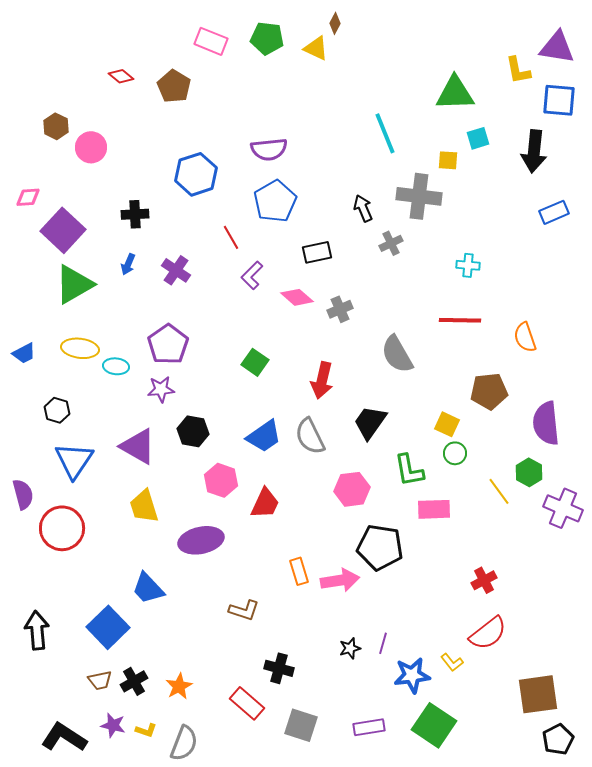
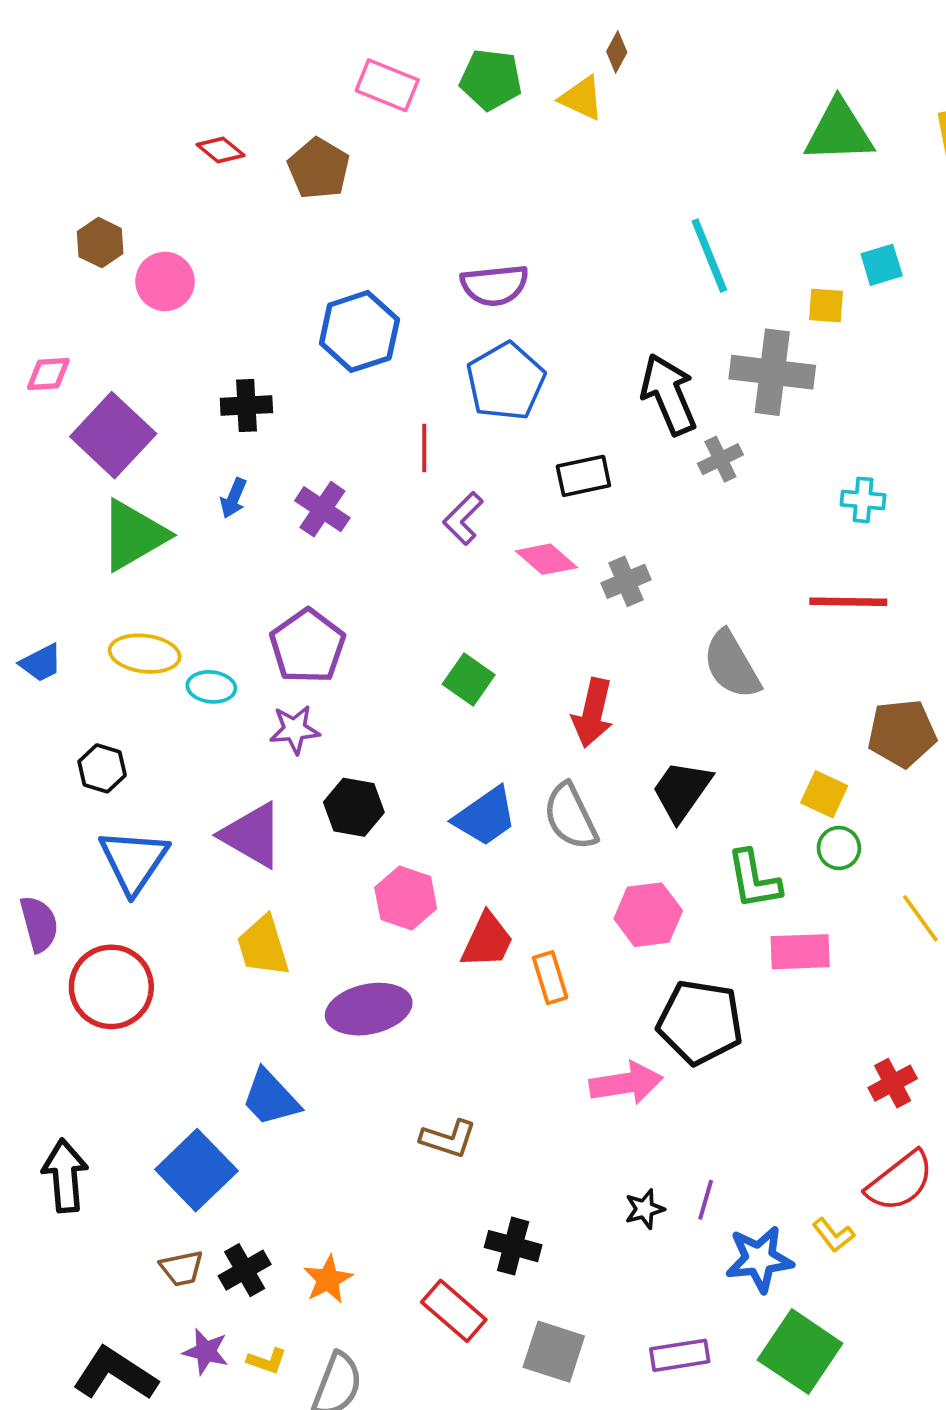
green triangle: (455, 93) -> (839, 131), moved
black arrow: (363, 208) -> (669, 394), size x1.6
red line: (231, 237) -> (424, 448), turned 30
orange rectangle: (299, 571) -> (550, 978), moved

